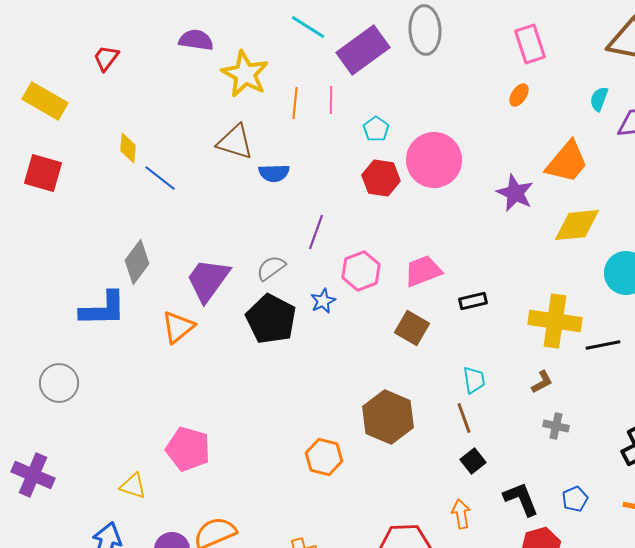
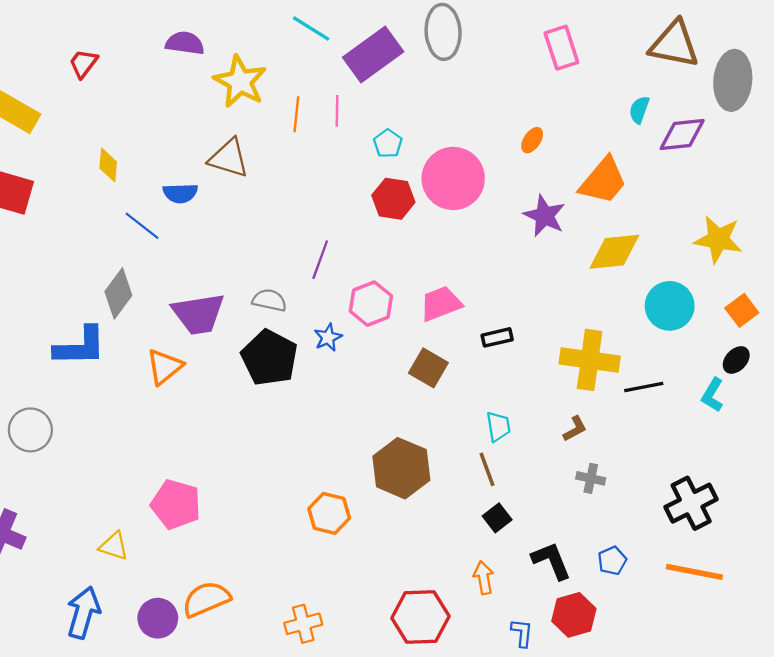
orange ellipse: (519, 95) -> (532, 140), moved
blue semicircle: (274, 173) -> (180, 193), moved
blue line: (160, 178) -> (142, 226), moved
gray semicircle: (271, 268) -> (269, 300), turned 48
purple trapezoid: (208, 280) -> (198, 314), turned -135

